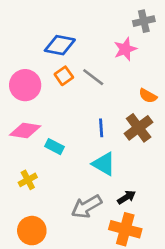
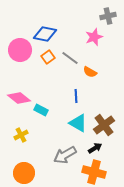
pink circle: (25, 85) -> (20, 50), moved
orange semicircle: (148, 96) -> (90, 72), moved
brown cross: (139, 128) -> (104, 125), moved
pink diamond: (25, 131) -> (19, 98), turned 30

